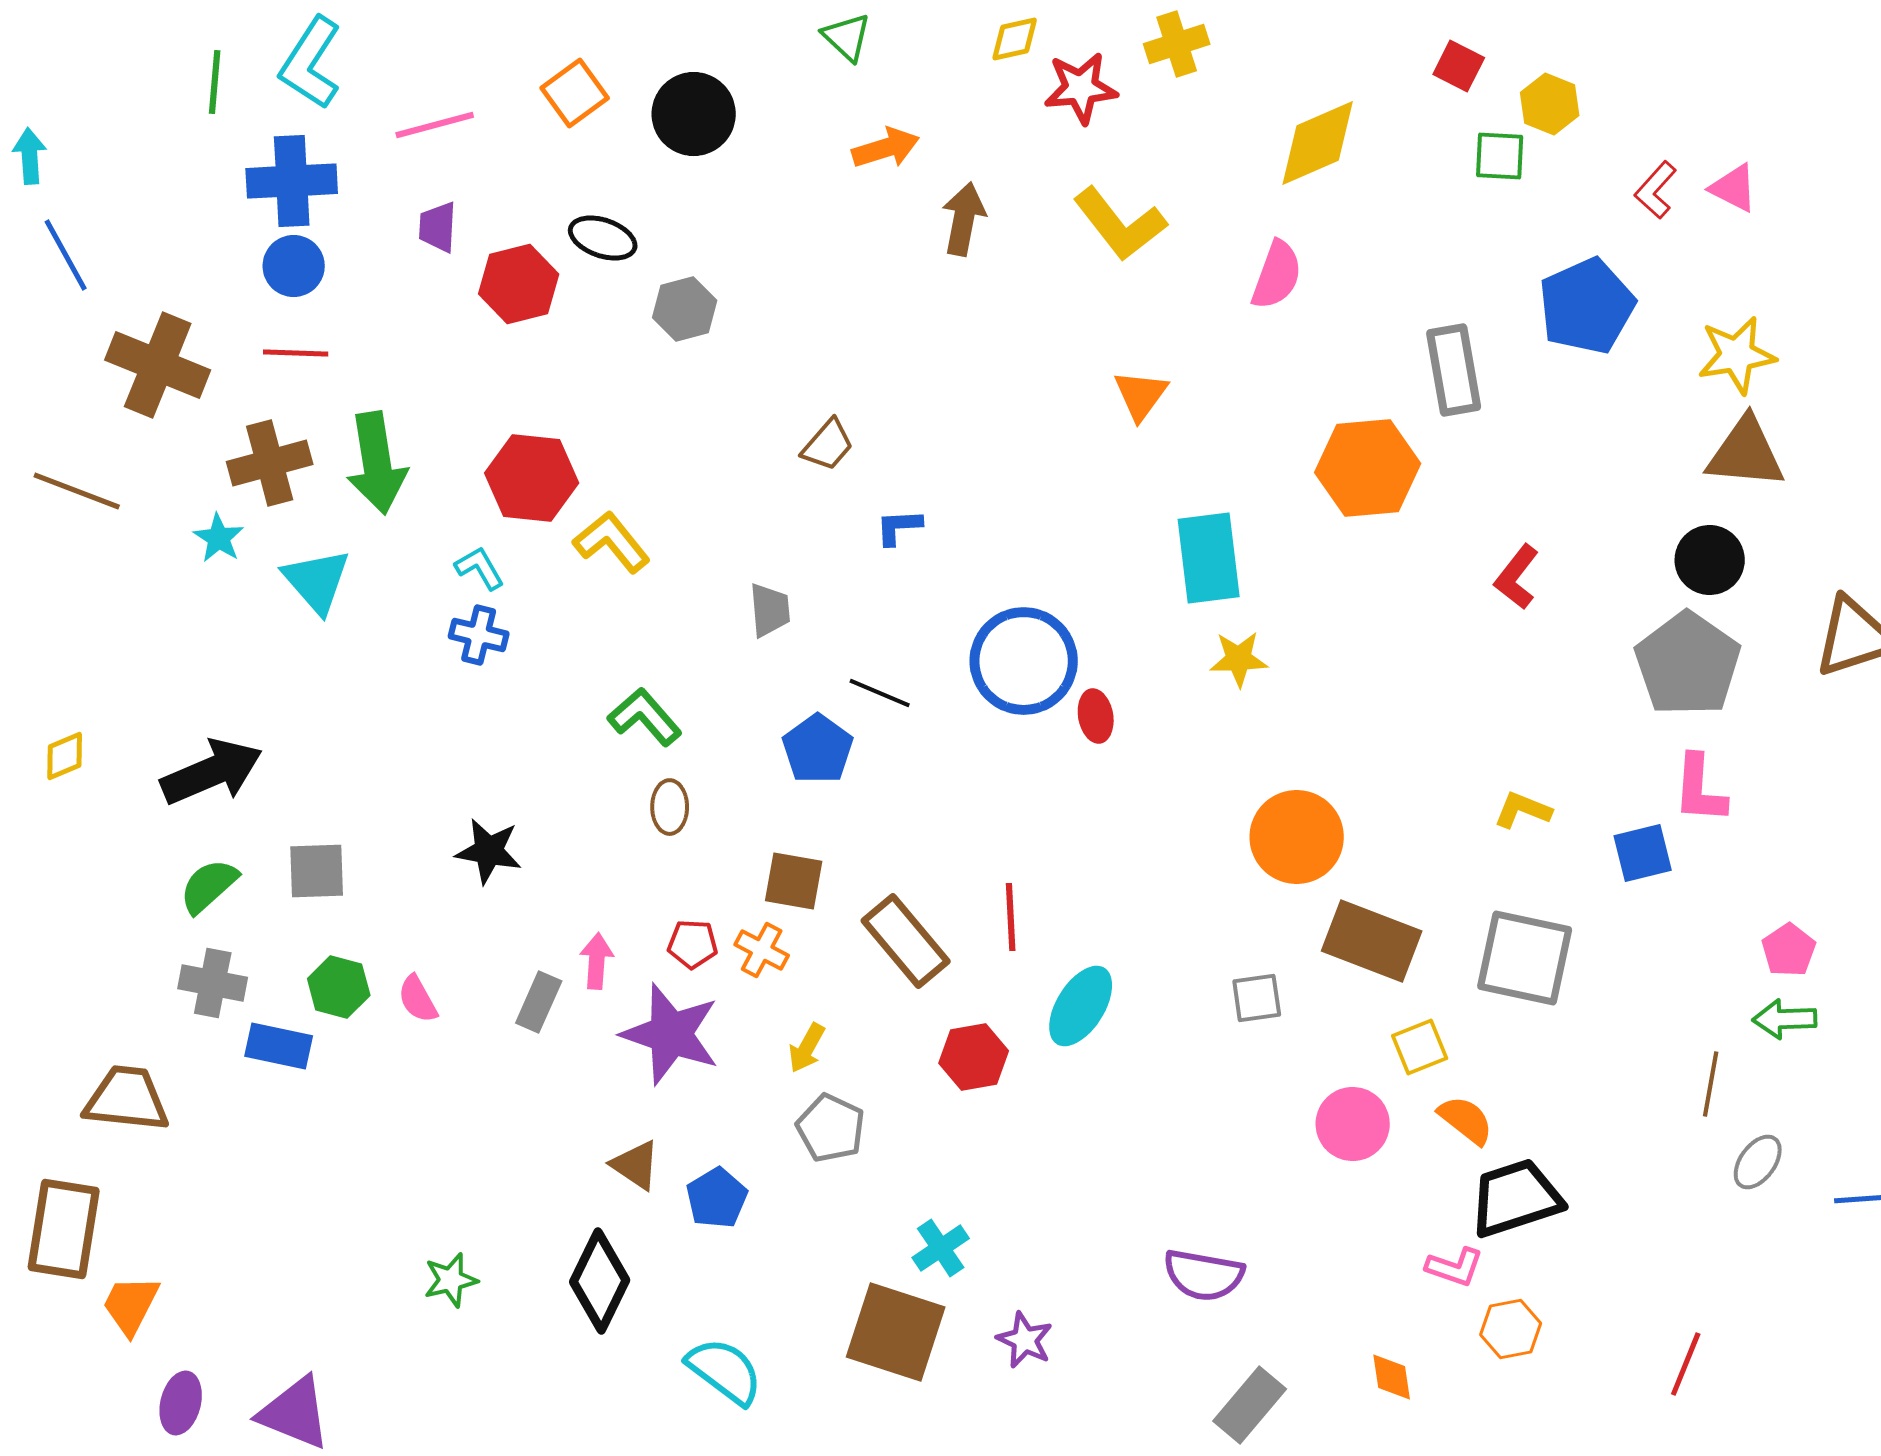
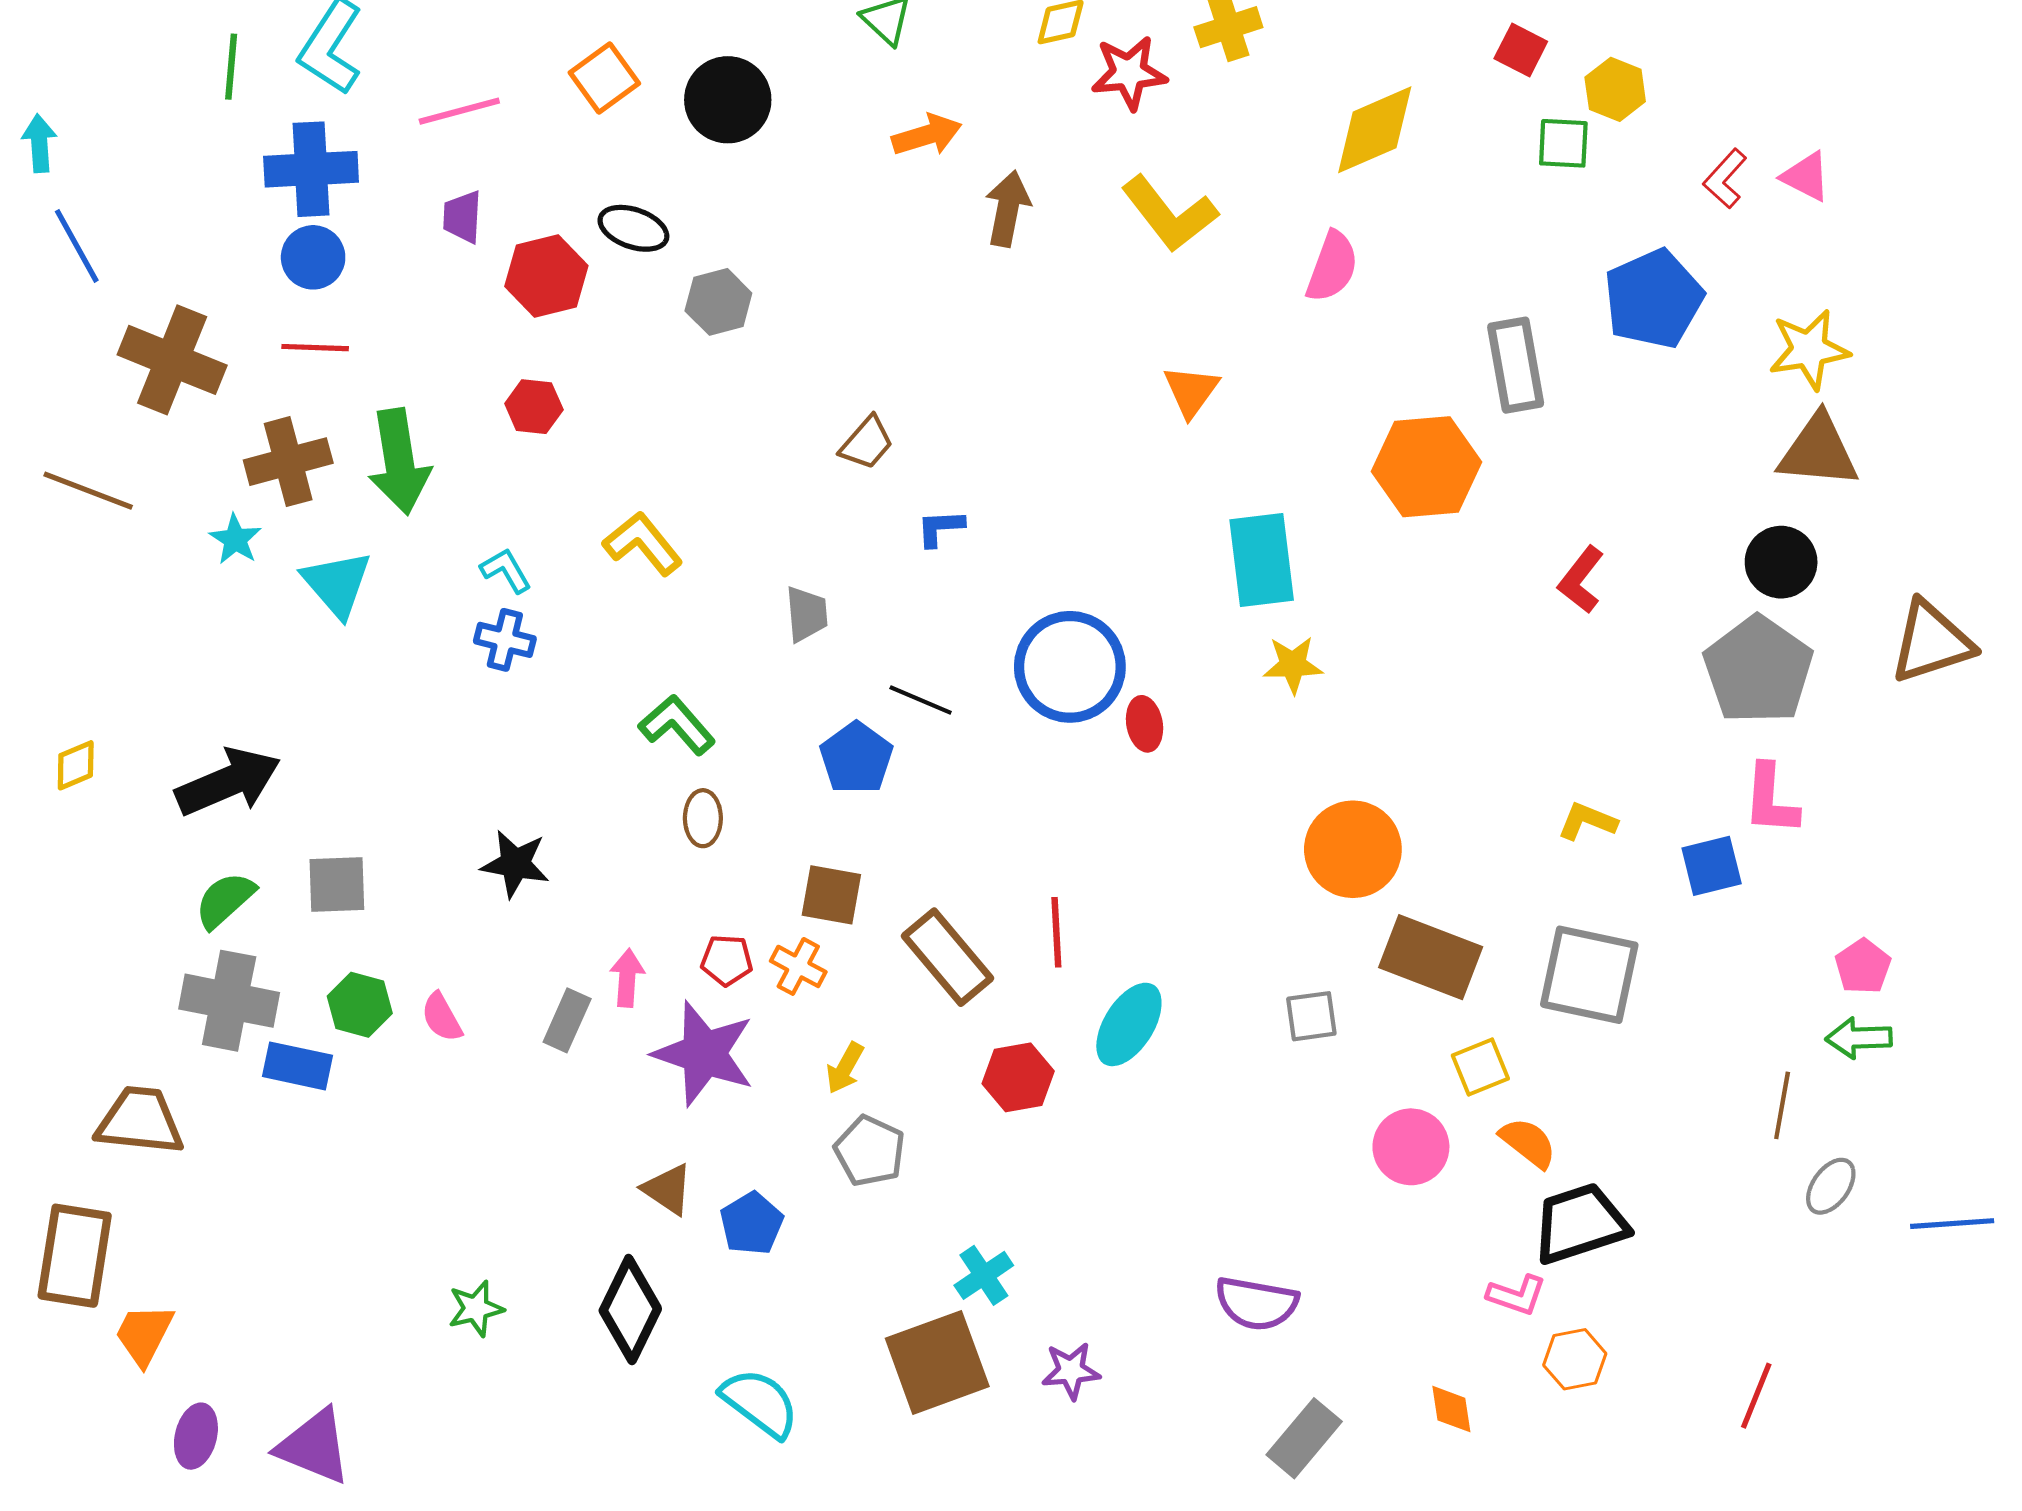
red hexagon: (532, 478) -> (534, 407), moved, size x0.6
gray cross: (213, 983) -> (229, 1001), size x1.4
brown square: (896, 1332) -> (937, 1362), turned -38
purple star: (1025, 1340) -> (1071, 1371), turned -30

